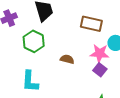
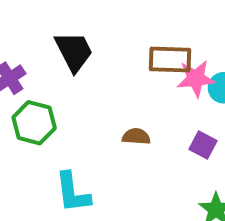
green hexagon: (34, 41) -> (34, 123), moved
pink star: (100, 53) -> (196, 79), moved

